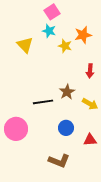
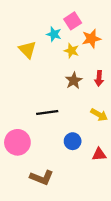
pink square: (52, 12) -> (73, 21), moved
brown star: (67, 92) -> (74, 81), moved
brown L-shape: (59, 161) -> (42, 178), moved

